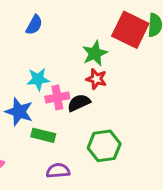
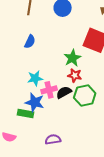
blue star: (19, 112) -> (35, 102), moved
green rectangle: (43, 135) -> (25, 114), moved
green hexagon: (104, 146) -> (85, 96), moved

